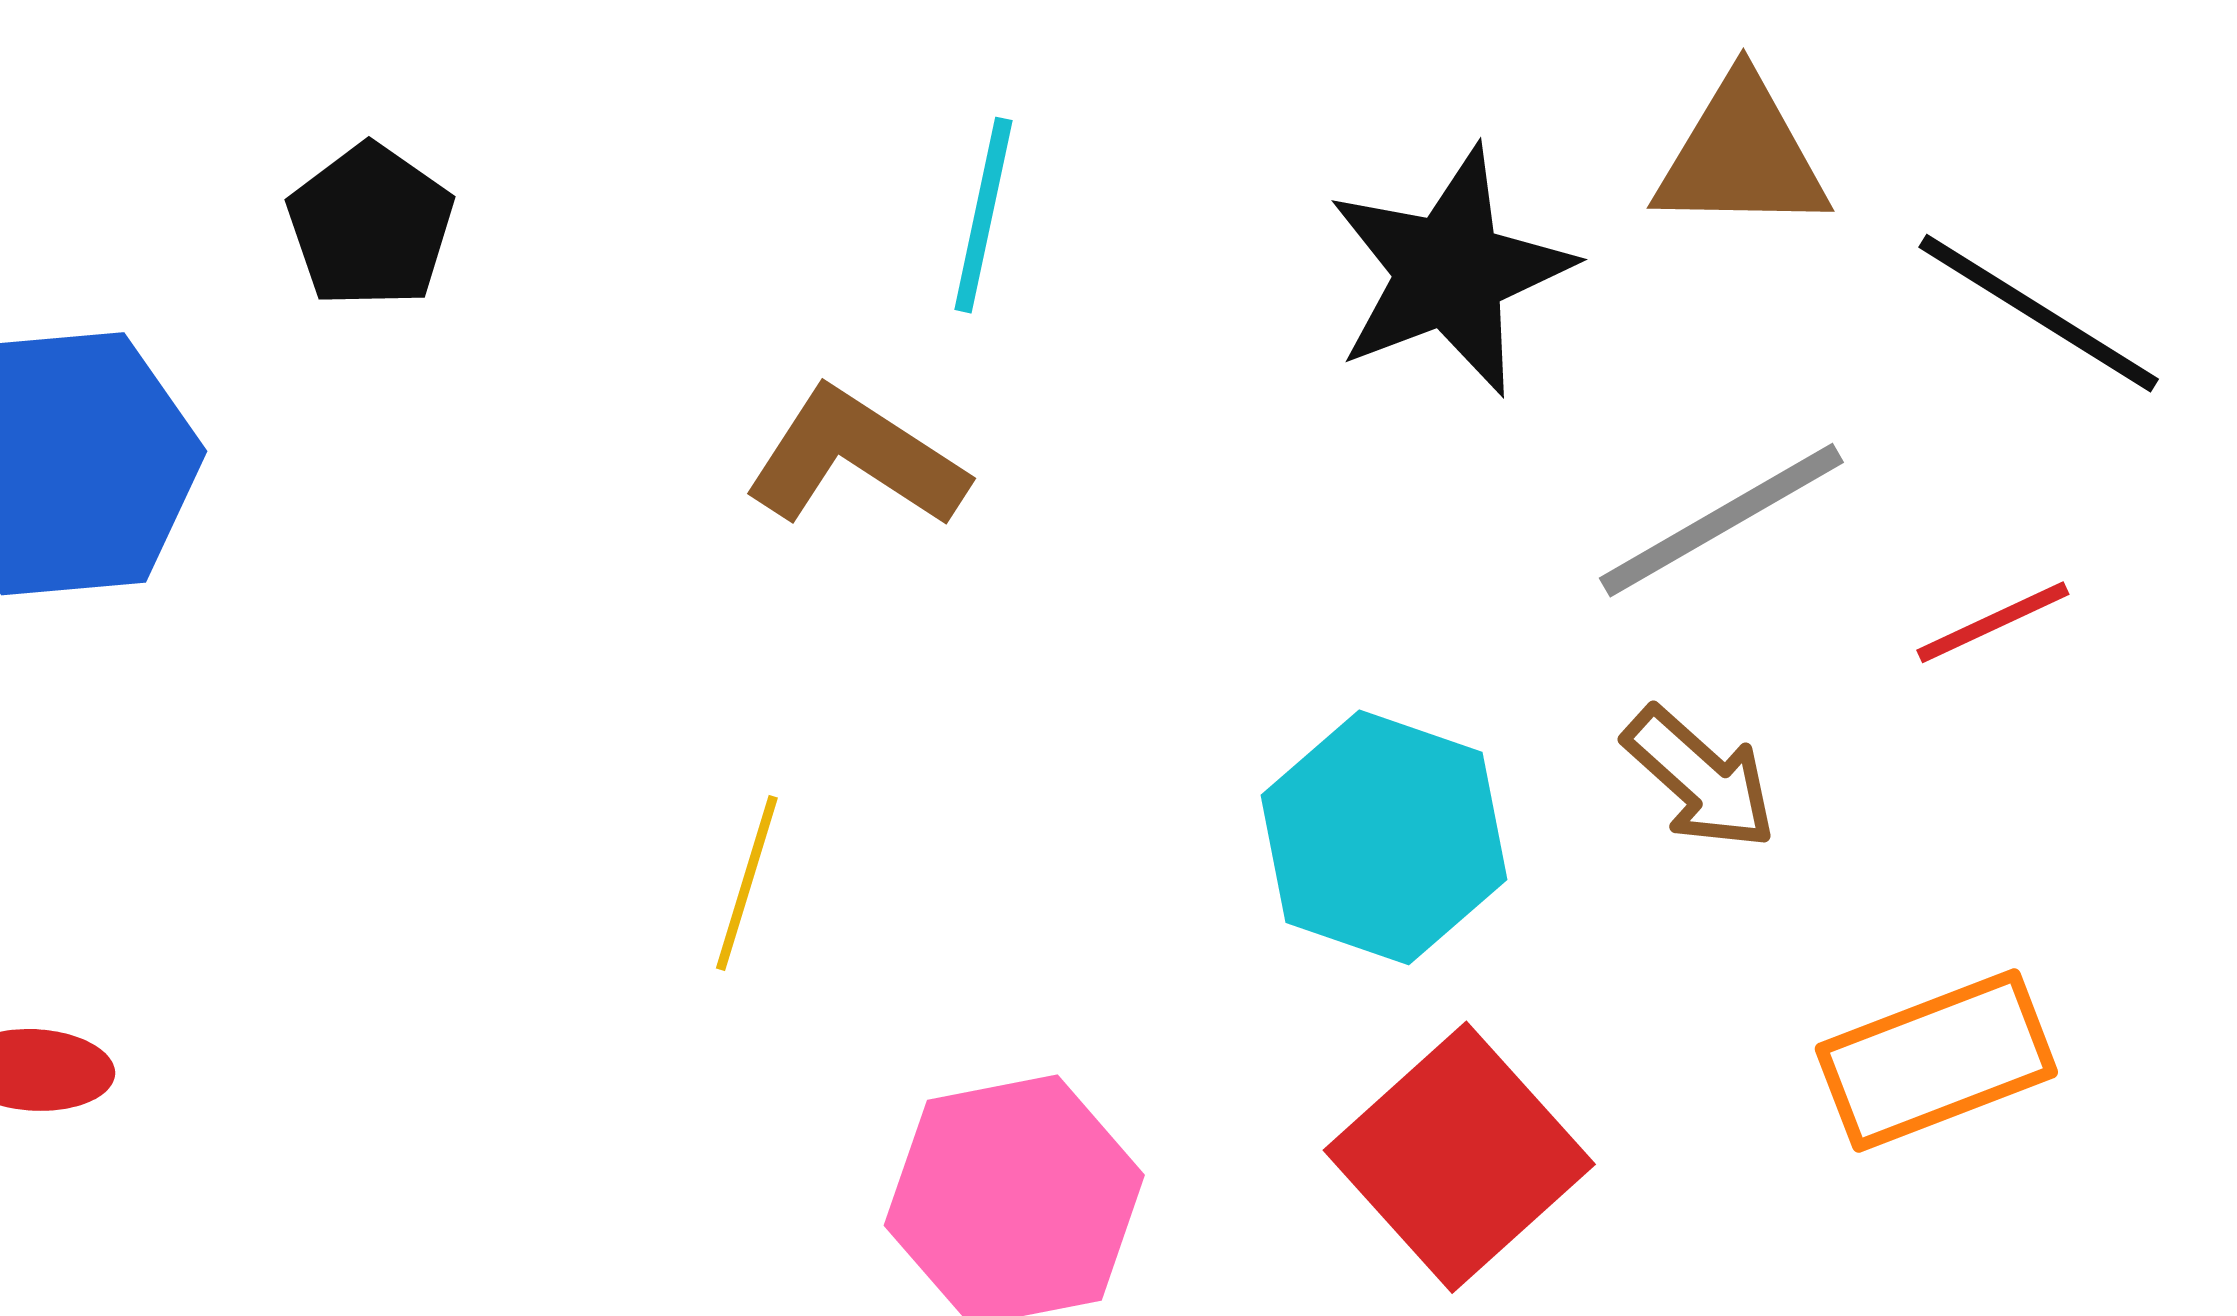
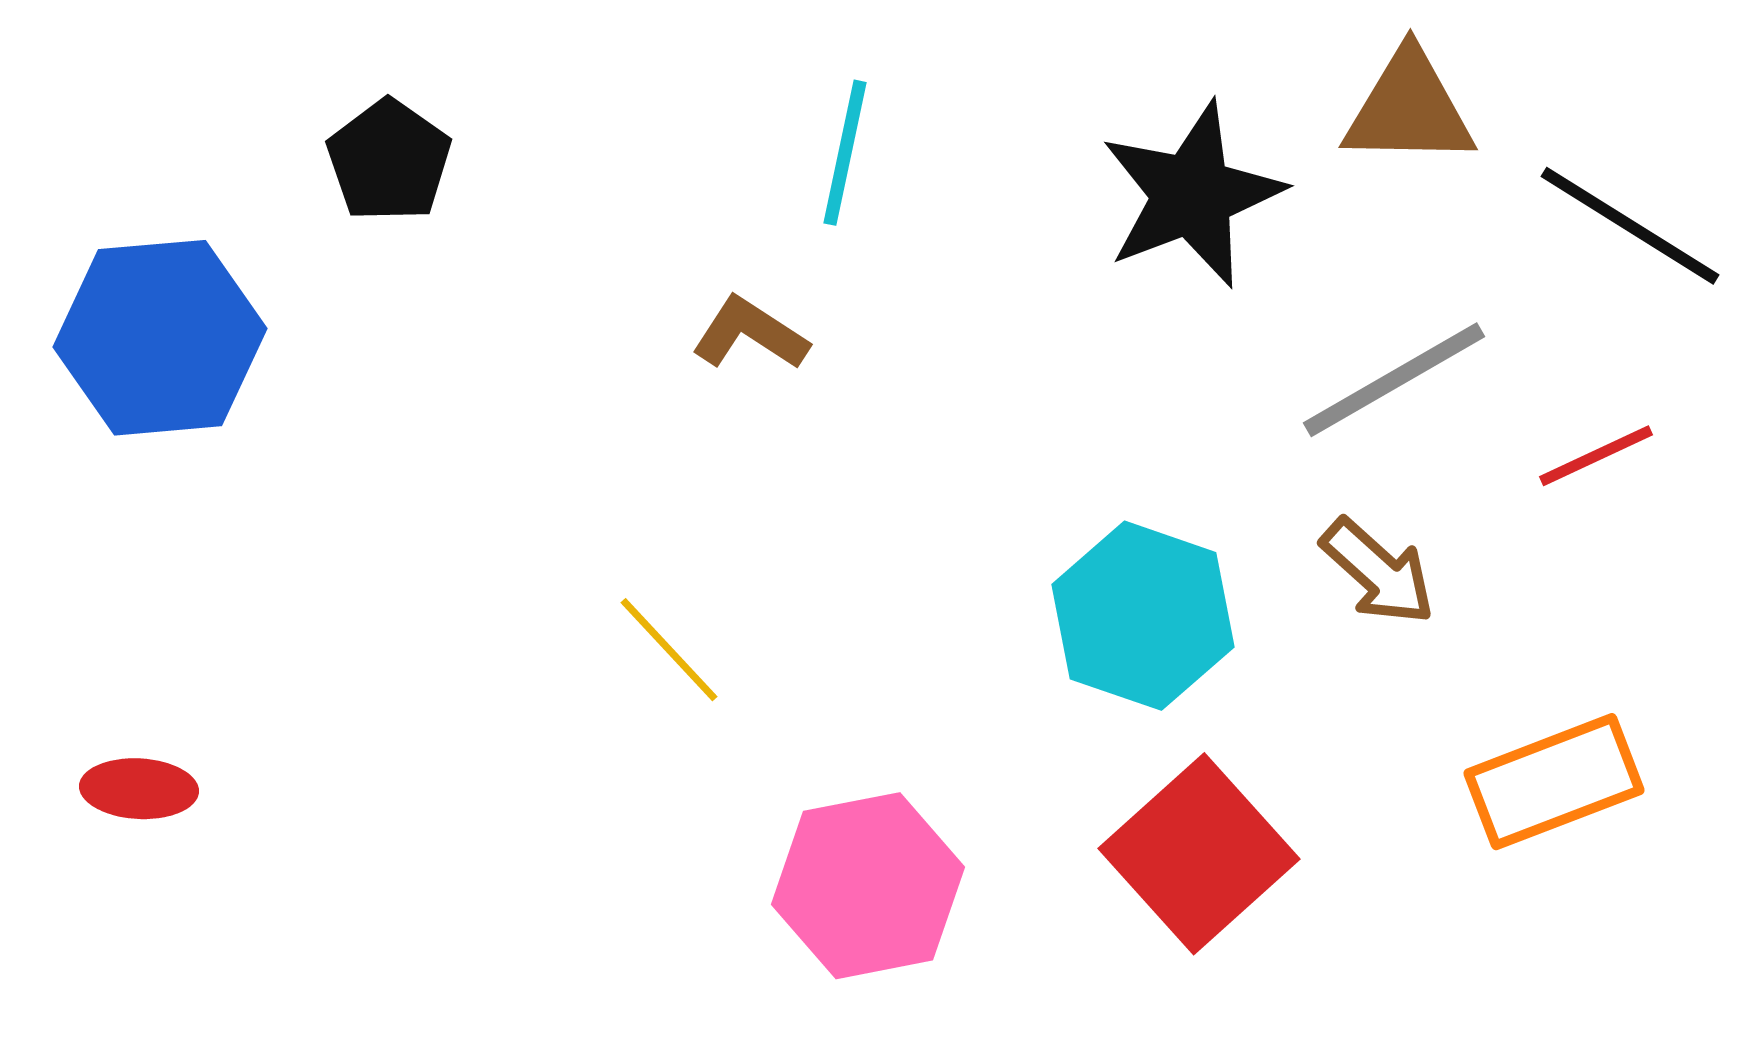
brown L-shape: (856, 458) -> (750, 334), size x0.7
yellow line: (747, 883) -> (669, 650), turned -60

